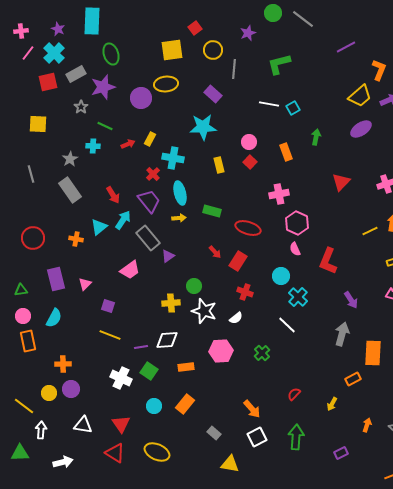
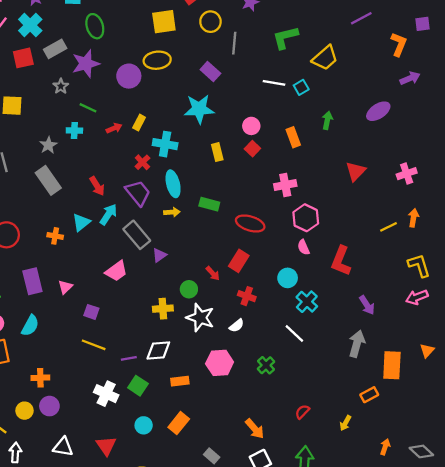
yellow trapezoid: (360, 96) -> (325, 58), moved
red arrow: (215, 252) -> (213, 273), moved

